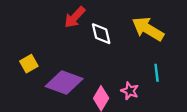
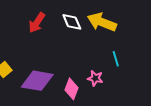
white diamond: (101, 34) -> (72, 22), moved

